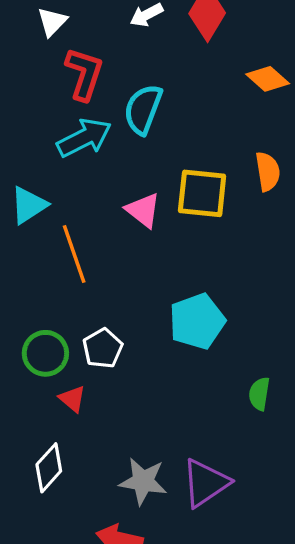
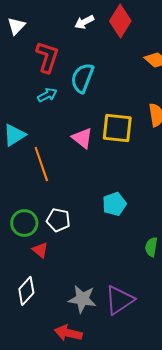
white triangle: (52, 22) -> (16, 26), moved
cyan arrow: (84, 138) -> (47, 95), size x0.6
cyan pentagon: (197, 321) -> (114, 204), size x0.7
white pentagon: (103, 348) -> (58, 220), turned -30

